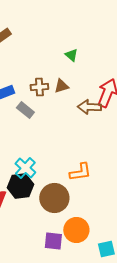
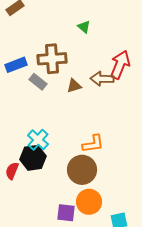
brown triangle: (61, 86) -> (74, 86), moved
brown cross: (39, 87) -> (52, 59), size x1.6
brown circle: (54, 198) -> (82, 170), moved

